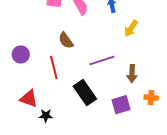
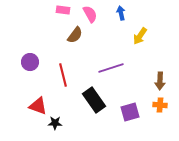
brown semicircle: (66, 40) -> (75, 35), moved, turned -108
brown arrow: (132, 74) -> (160, 81), moved

